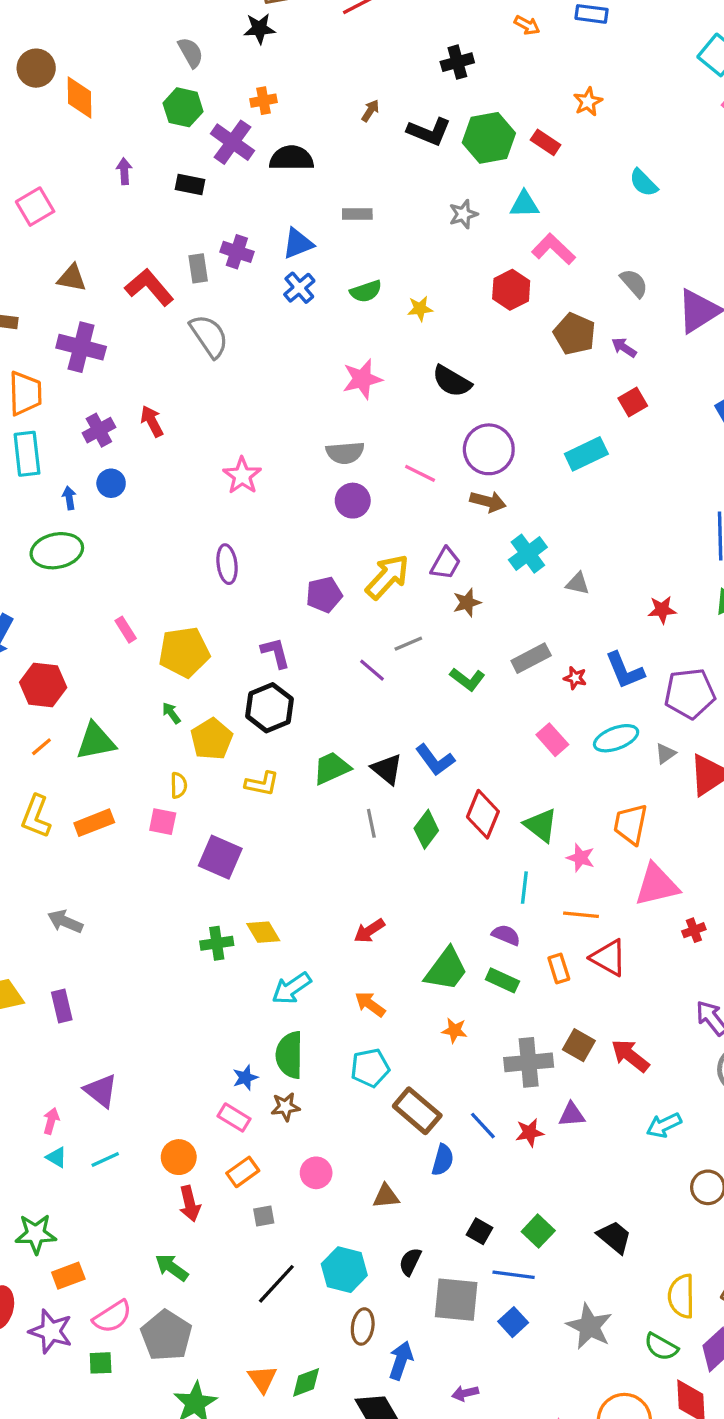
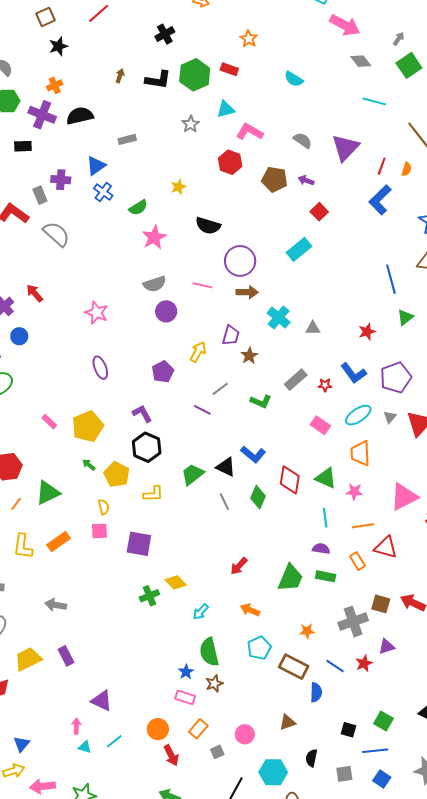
black star: (259, 29) -> (58, 46), moved
green semicircle: (366, 291) -> (138, 208), moved
yellow arrow: (387, 577) -> (198, 352), size x0.7
orange trapezoid: (631, 824) -> (360, 453), moved
cyan arrow: (291, 988) -> (201, 612), size x0.7
orange star: (454, 1030) -> (307, 631), moved
pink circle: (316, 1173) -> (245, 734), moved
gray square: (456, 1300) -> (344, 774), size x0.6

